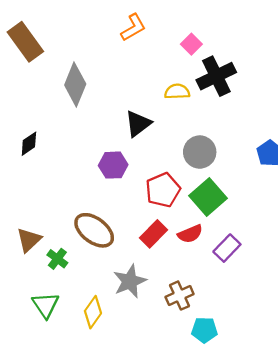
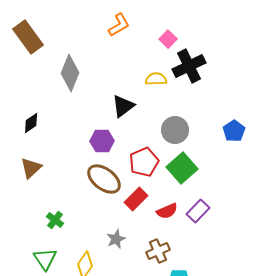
brown ellipse: (94, 230) -> (104, 179), moved
red semicircle: (190, 234) -> (167, 211), moved
brown triangle: (29, 240) -> (31, 168), moved
gray star: (130, 281) -> (116, 239), size x0.7

